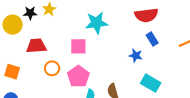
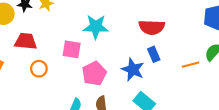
blue star: (136, 56) -> (133, 70), size x1.5
pink pentagon: (78, 76) -> (94, 74), moved

